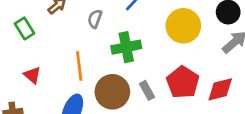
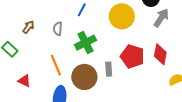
red diamond: (220, 89) -> (160, 54), turned -50
gray rectangle: (147, 90) -> (109, 69), turned 40

